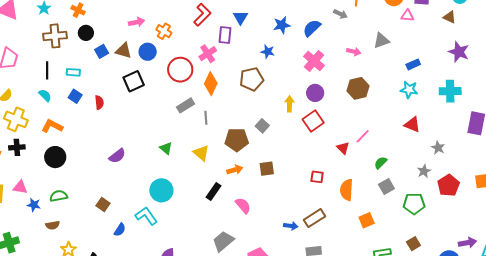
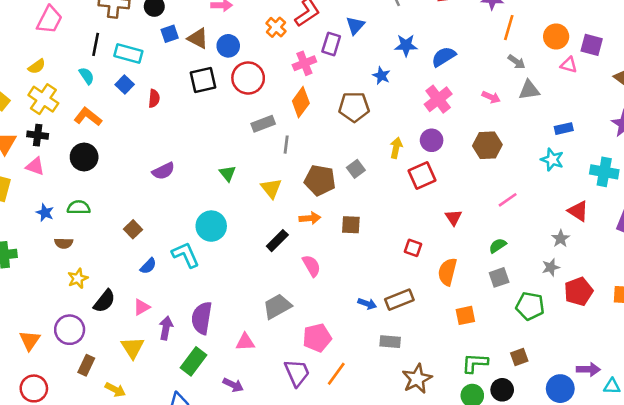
gray arrow: (340, 14) -> (517, 62), moved
orange cross: (164, 31) -> (276, 27), moved
red circle: (180, 70) -> (248, 78), moved
cyan rectangle: (73, 72) -> (128, 54), size x1.5
red triangle: (412, 125) -> (578, 211), moved
pink line: (363, 136) -> (508, 200), moved
gray star: (438, 148) -> (561, 239), moved
pink triangle: (20, 187) -> (35, 166), moved

